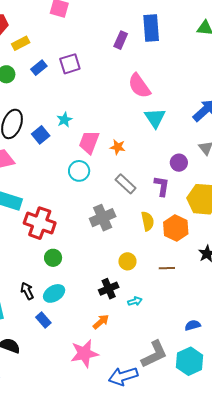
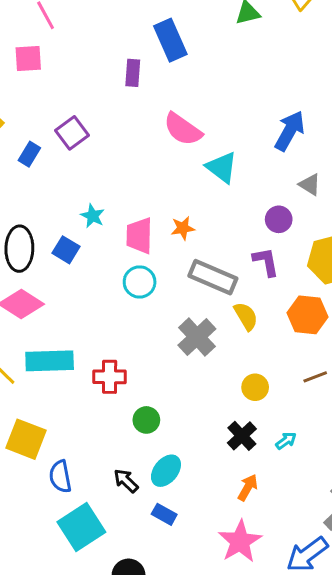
gray rectangle: (126, 184) -> (213, 277), size x1.4
yellow semicircle: (148, 221) -> (246, 316), moved
red cross: (40, 223) -> (110, 377), size x0.7

